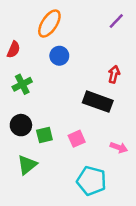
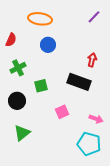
orange ellipse: (49, 24) -> (40, 19), turned 65
green square: (44, 135) -> (41, 86), moved
cyan pentagon: (92, 181) -> (89, 144), moved

